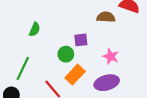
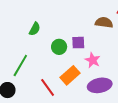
green circle: (66, 54) -> (59, 47), moved
pink star: (111, 56) -> (93, 60), moved

